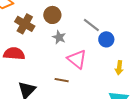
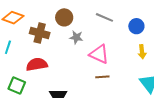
blue circle: (106, 39) -> (136, 26), moved
brown line: (62, 80) -> (102, 77), moved

